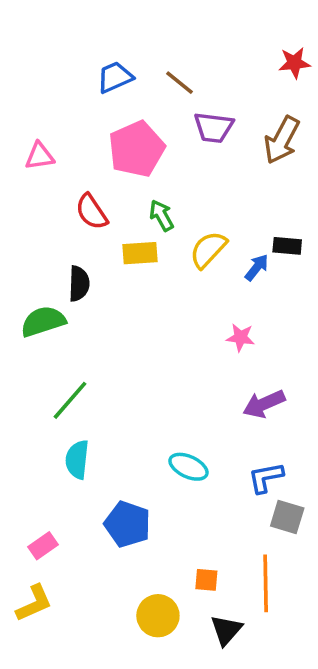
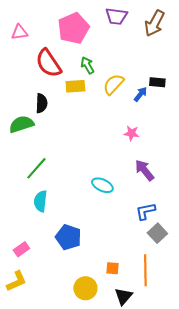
red semicircle: (92, 212) -> (48, 63), size x1.4
purple arrow: (264, 404) -> (144, 170), turned 75
cyan ellipse: (188, 467) -> (102, 185), moved
gray square: (287, 517) -> (157, 233), turned 30

